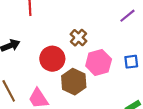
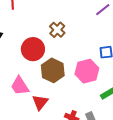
pink hexagon: (99, 63) -> (87, 71), moved

